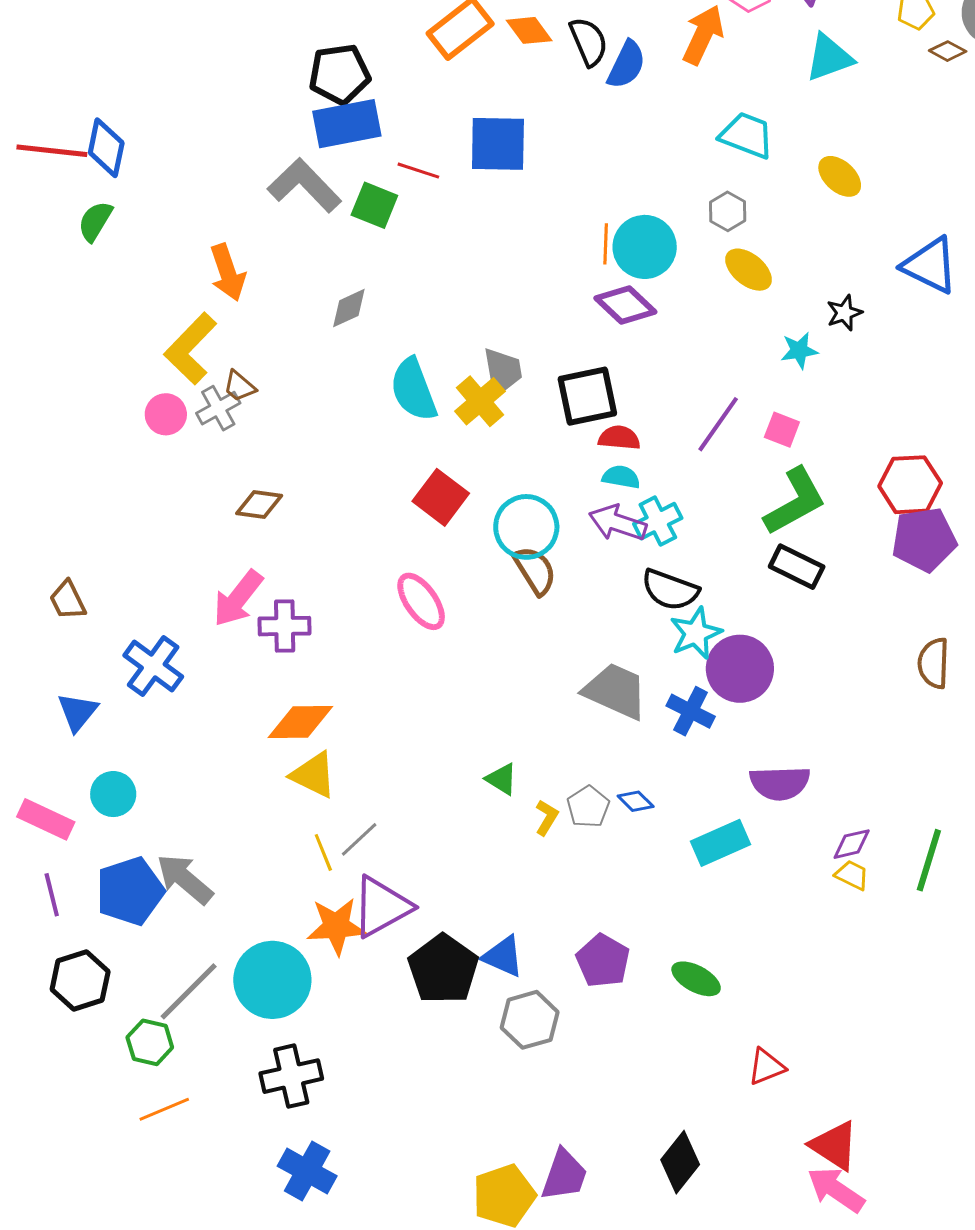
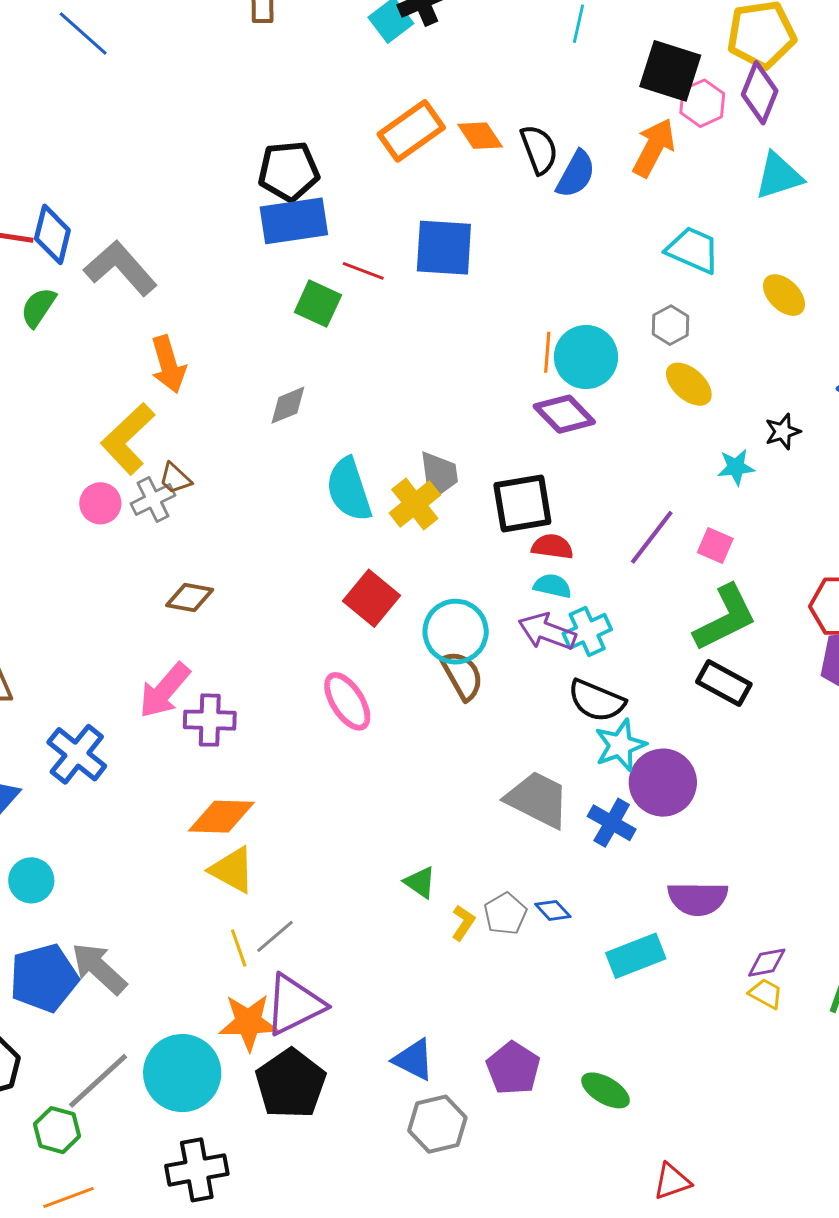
gray L-shape: (304, 185) -> (120, 268), moved
black pentagon: (443, 969) -> (291, 1084), moved

